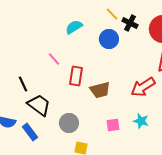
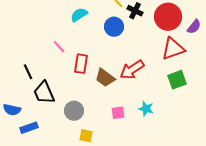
red arrow: (143, 87) -> (132, 70), moved
brown trapezoid: (100, 90) -> (105, 78), turned 50
black trapezoid: (39, 105) -> (44, 93), turned -150
blue rectangle: (30, 132) -> (29, 128), moved, turned -72

